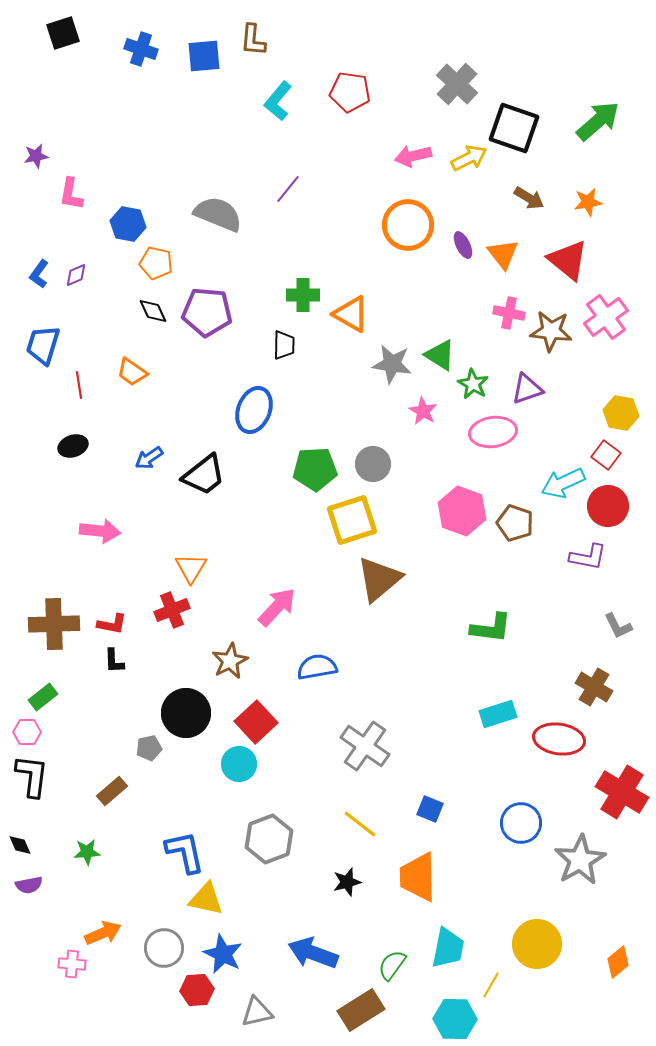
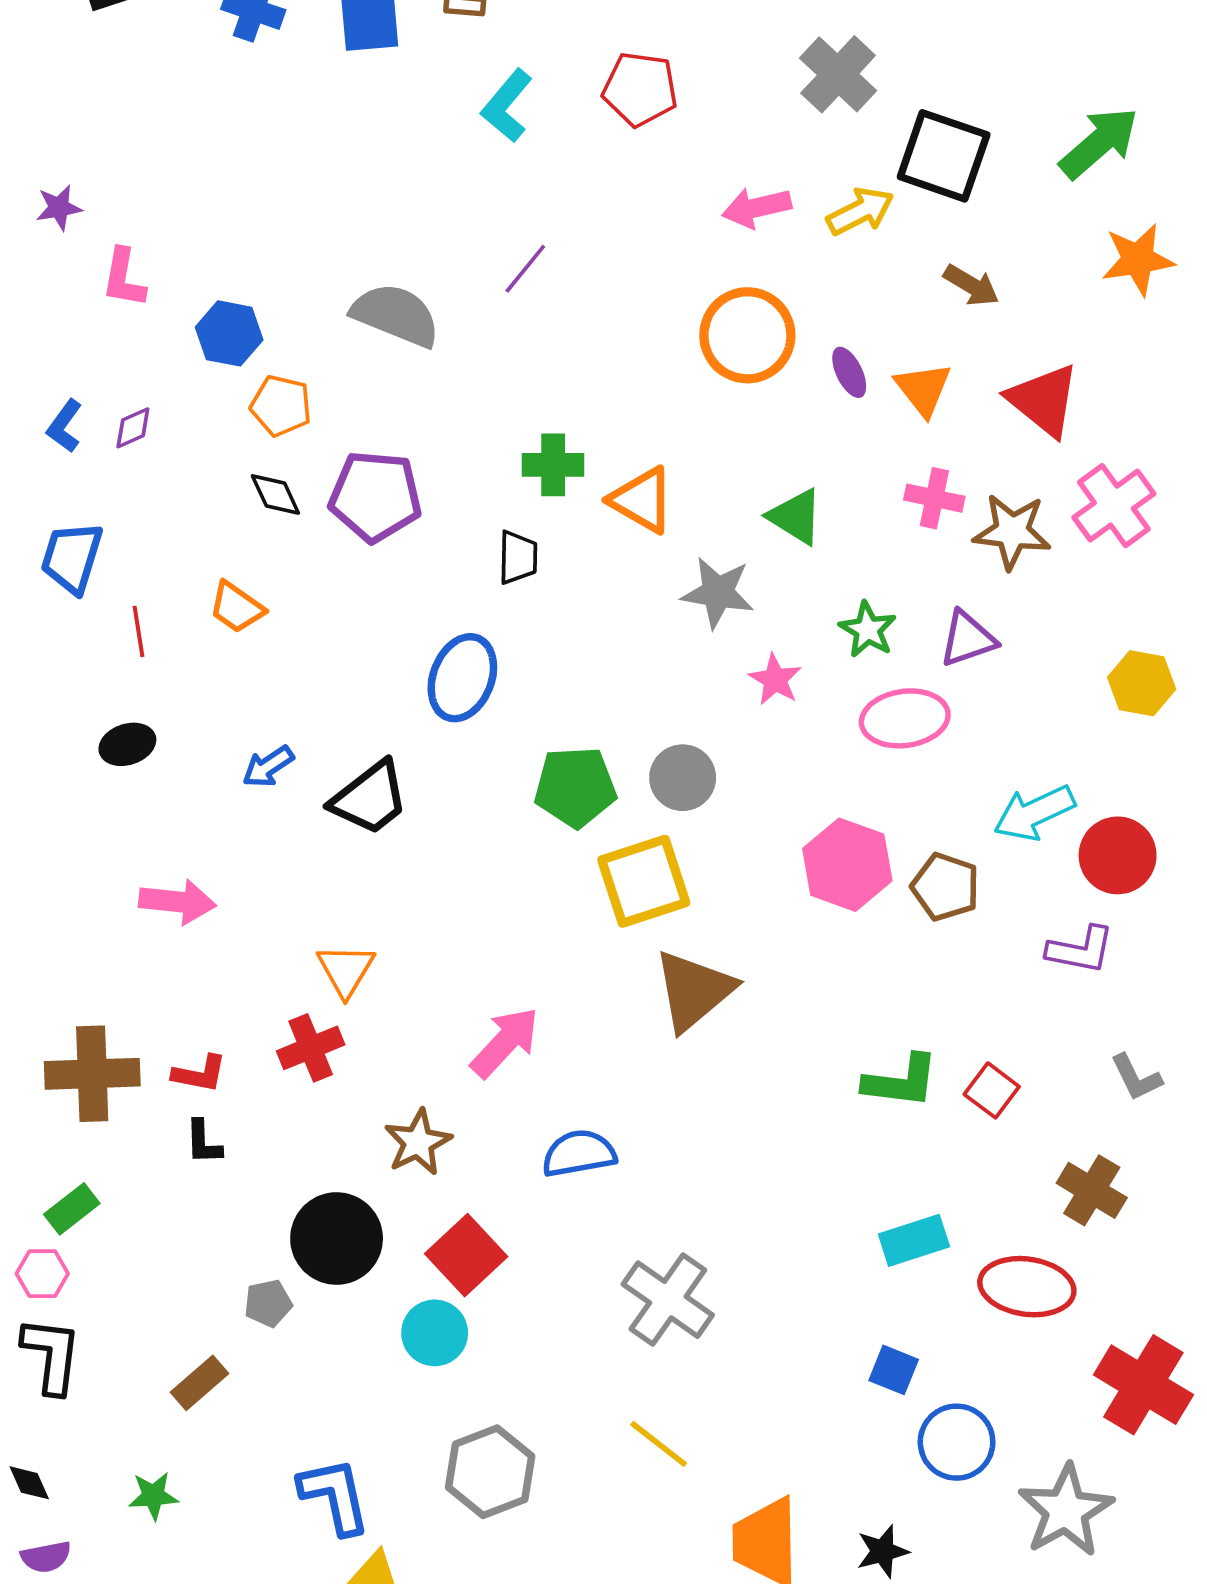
orange star: (588, 202) -> (1138, 259), moved, size x1.4
green triangle: (440, 355) -> (796, 517), moved
red square: (606, 455) -> (992, 1090), moved
blue square: (430, 809) -> (894, 1370), moved
black star: (347, 882) -> (883, 1551), moved

